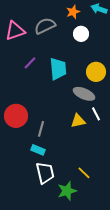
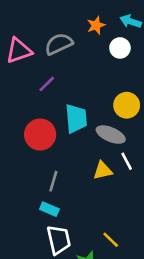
white circle: (81, 34) -> (120, 48), moved
purple line: (30, 63) -> (47, 84), moved
cyan trapezoid: (58, 69) -> (76, 119), moved
red circle: (16, 116) -> (40, 135), moved

